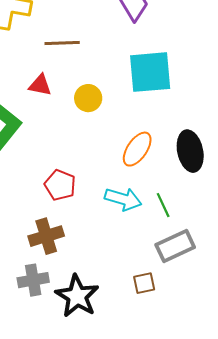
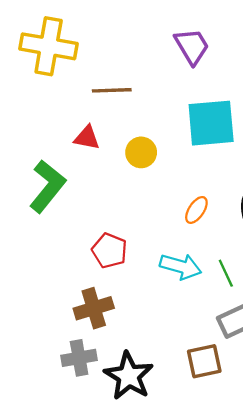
orange ellipse: (137, 149) -> (196, 210), size x0.7
brown square: (144, 283) -> (204, 361), size x1.4

